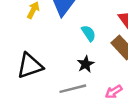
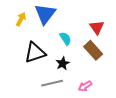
black triangle: (30, 66) -> (35, 53), moved

